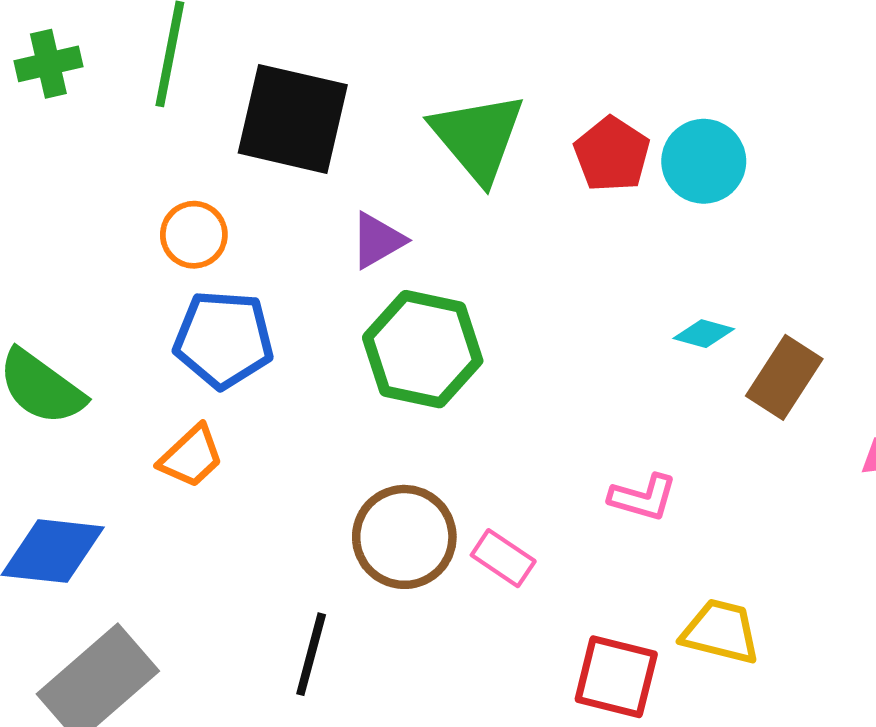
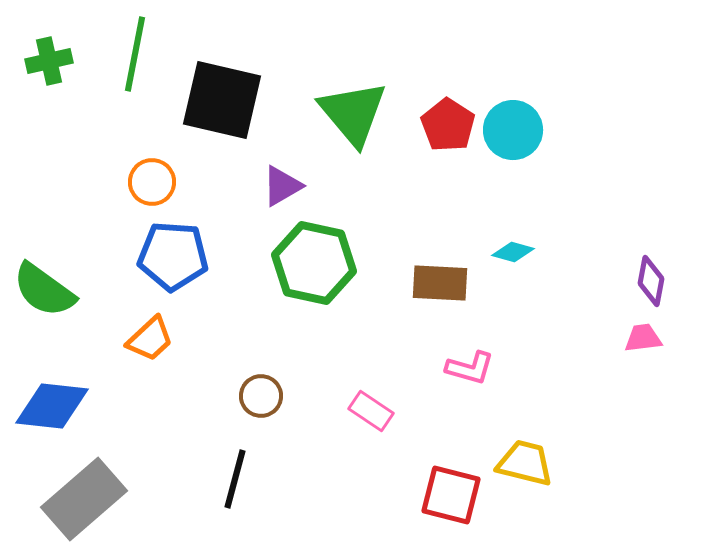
brown rectangle: (784, 377) -> (440, 283), moved, turned 60
brown circle: (404, 537) -> (261, 396), moved, size x0.6

